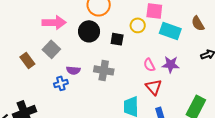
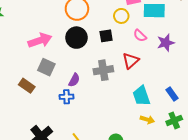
pink semicircle: (149, 65) -> (140, 36), moved
purple semicircle: (73, 70) -> (74, 80), turned -48
blue cross: (61, 83) -> (67, 97), turned 32
red triangle: (154, 87) -> (131, 61), moved, turned 48

